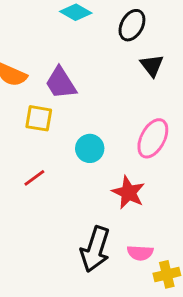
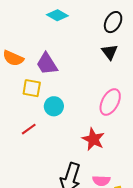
black ellipse: (132, 25) -> (113, 22), moved
cyan circle: (90, 148) -> (54, 106), moved

